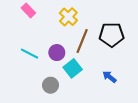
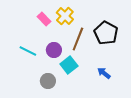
pink rectangle: (28, 10) -> (44, 19), moved
black pentagon: (112, 35) -> (106, 33), turned 30

